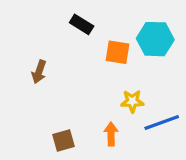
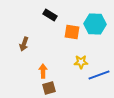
orange arrow: (111, 134) -> (43, 71), moved
brown square: (64, 141) -> (49, 88), moved

